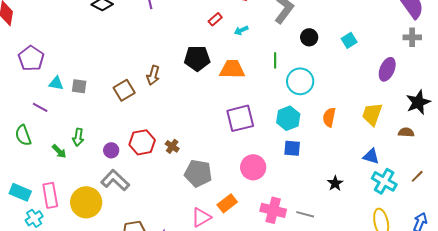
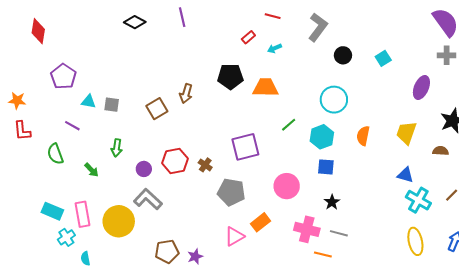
green line: (275, 60) -> (289, 125), moved, turned 49
purple square: (240, 118) -> (245, 147), moved
green arrow: (78, 137) -> (117, 148), moved
black star: (335, 183) -> (332, 202), moved

